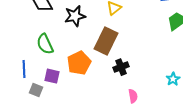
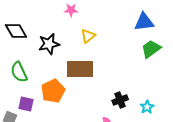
brown rectangle: (106, 41) -> (80, 69), turned 64
black cross: (121, 67) -> (120, 100), moved

